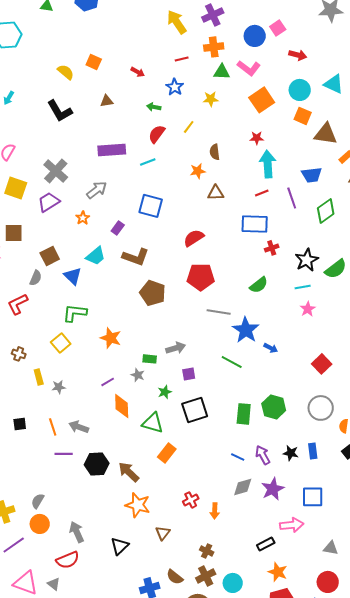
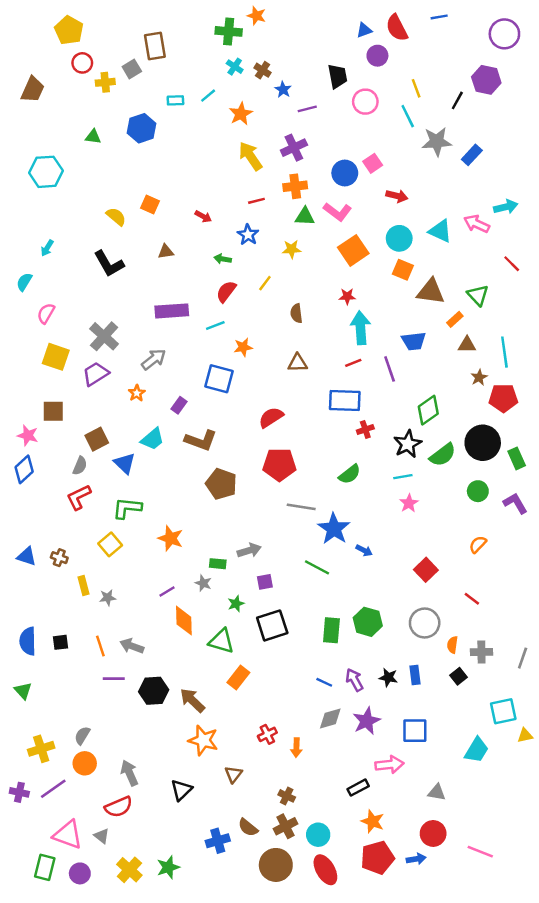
orange star: (198, 171) -> (243, 347), moved
green diamond: (326, 211) -> (428, 410), moved
red L-shape: (18, 304) -> (79, 497), moved

